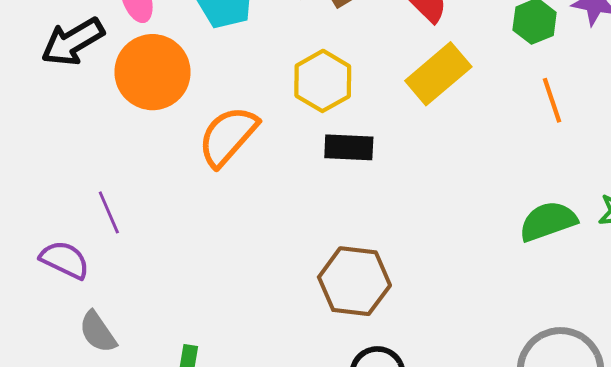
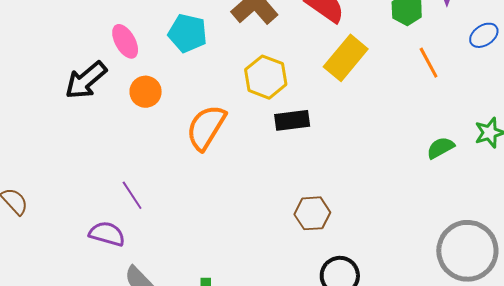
orange circle: (153, 72) -> (146, 92), size x0.6
green semicircle: (548, 221) -> (440, 148), size x0.7
brown hexagon: (354, 281) -> (312, 213), size x0.7

